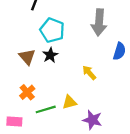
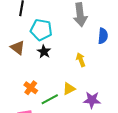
brown triangle: (27, 57) -> (18, 48), moved
yellow arrow: (89, 73) -> (81, 60), turned 32

